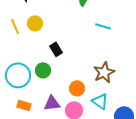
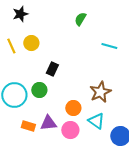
cyan line: (103, 26) -> (109, 46), moved
black rectangle: (56, 49) -> (52, 69), turned 56
orange rectangle: (24, 105) -> (28, 126), moved

